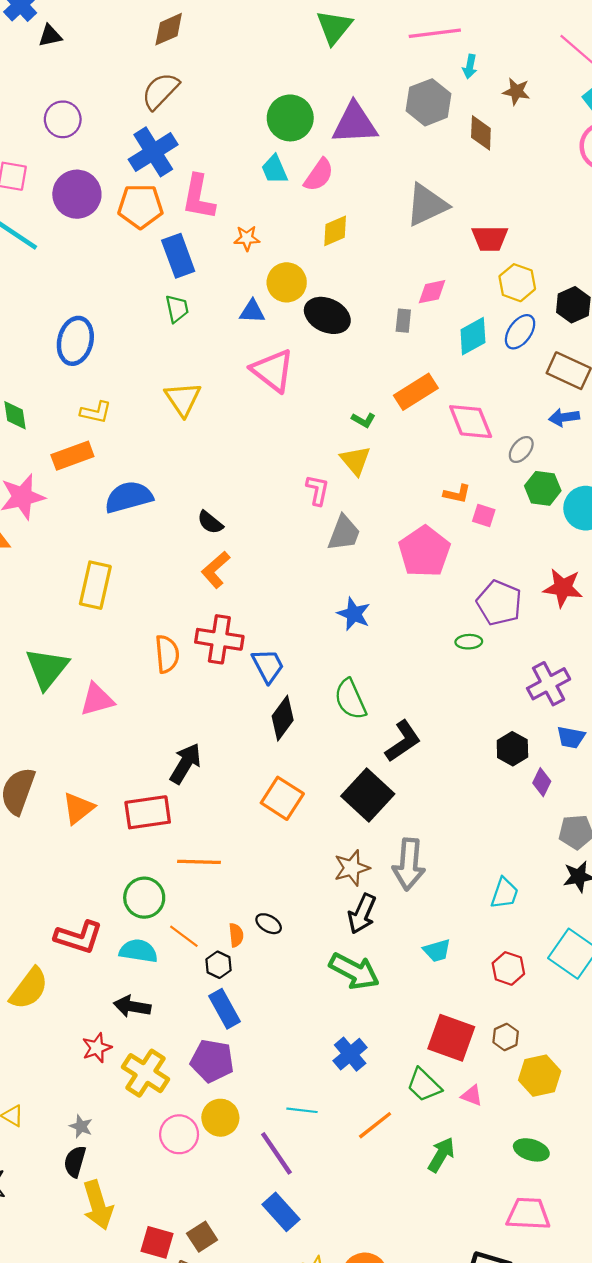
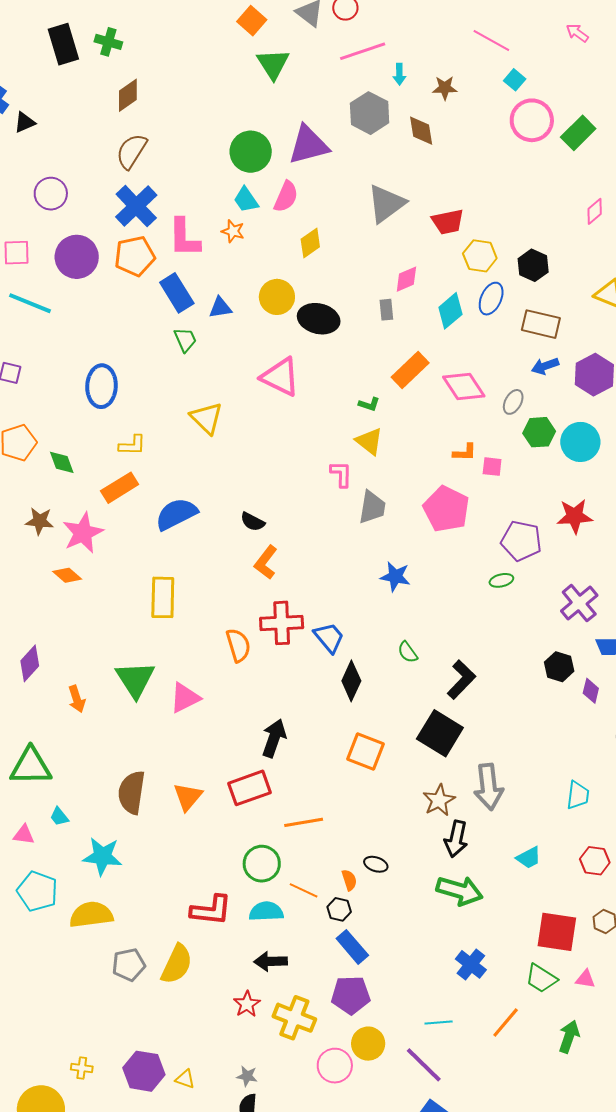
orange star: (247, 238) -> (233, 231), moved, turned 30
blue triangle: (252, 311) -> (220, 308), moved
green semicircle: (350, 699) -> (408, 652), size x0.6

